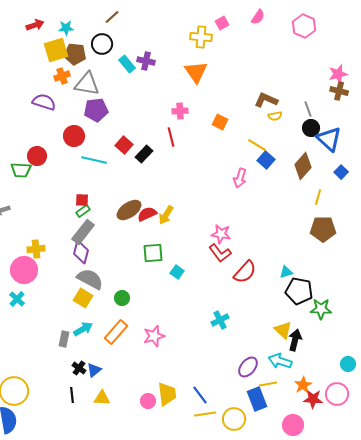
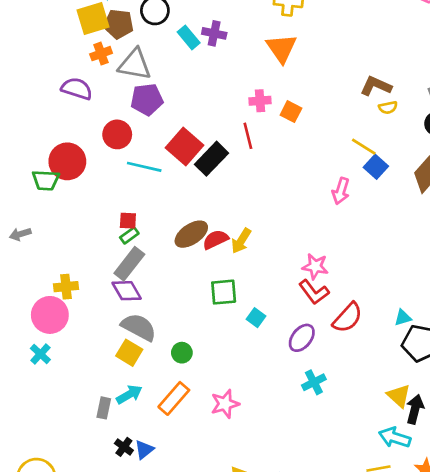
orange square: (220, 122) -> (291, 112), moved
red square: (124, 145) -> (185, 147), size x1.5
black rectangle: (144, 154) -> (211, 159), size x1.4
red circle: (37, 156) -> (67, 161), size x1.4
purple diamond: (81, 252) -> (127, 291), turned -45
purple ellipse: (248, 367) -> (302, 338), moved

